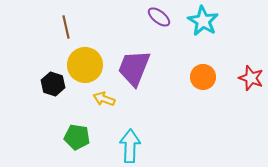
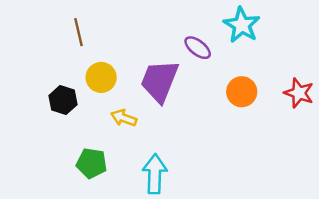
purple ellipse: (159, 17) -> (198, 48), moved
yellow circle: (85, 65) -> (101, 77), size x0.7

